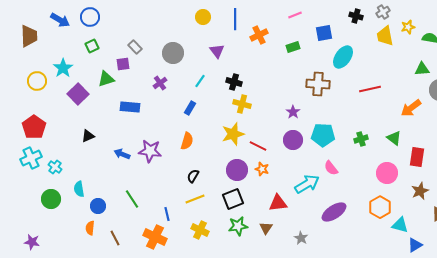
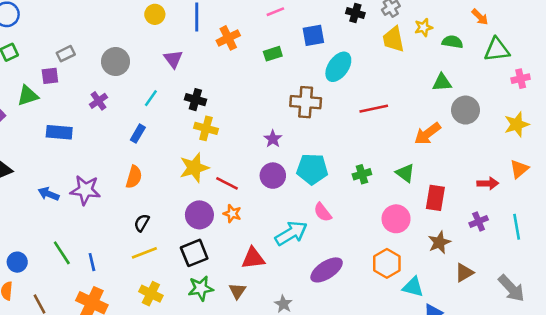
gray rectangle: (135, 47) -> (66, 54), turned -72
blue line: (167, 214) -> (92, 262), moved

